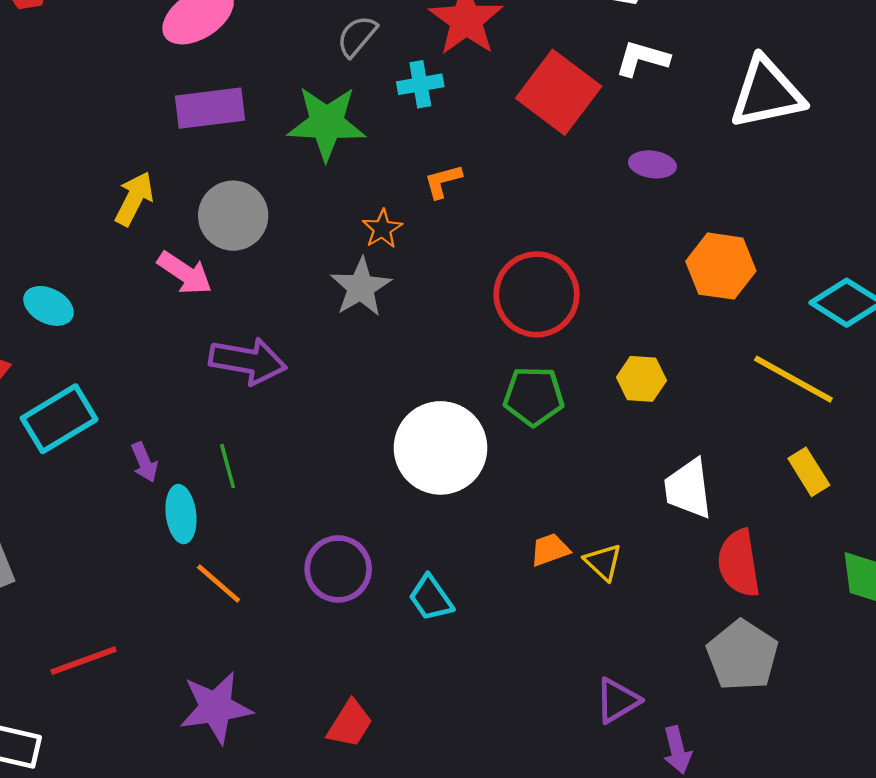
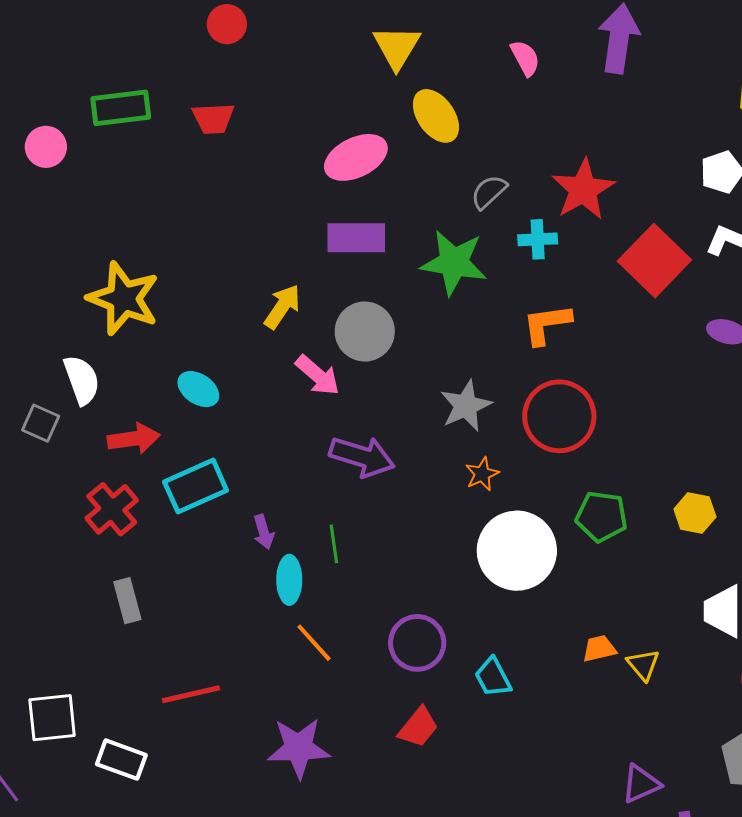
orange L-shape: (443, 181) -> (547, 324), size x1.5
orange star: (382, 229) -> (482, 474), moved
red circle: (537, 294) -> (559, 416), moved
red trapezoid: (350, 724) -> (418, 727), moved

